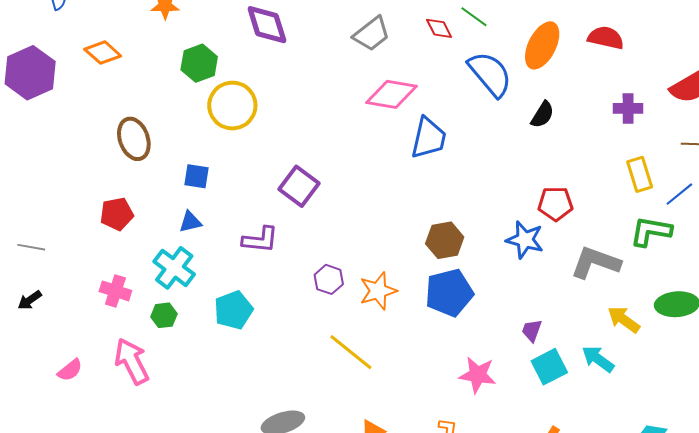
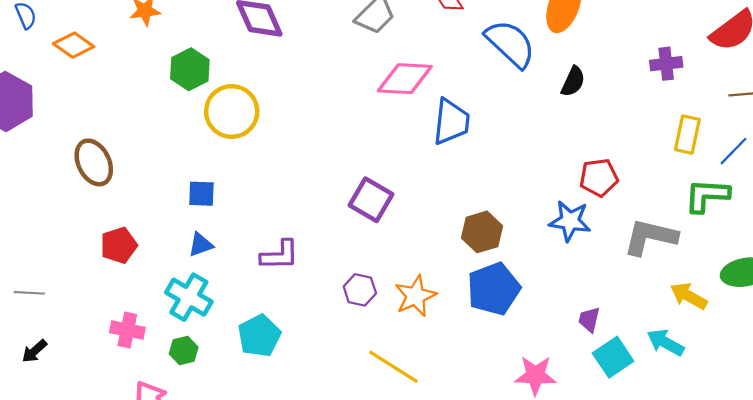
orange diamond: (103, 53) -> (74, 45), moved
brown ellipse: (134, 139) -> (94, 162), moved
yellow rectangle: (640, 174) -> (687, 135), turned 36
purple square: (299, 186) -> (371, 200), moved

